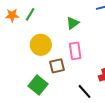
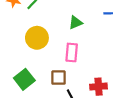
brown square: (57, 66) -> (59, 78), moved

